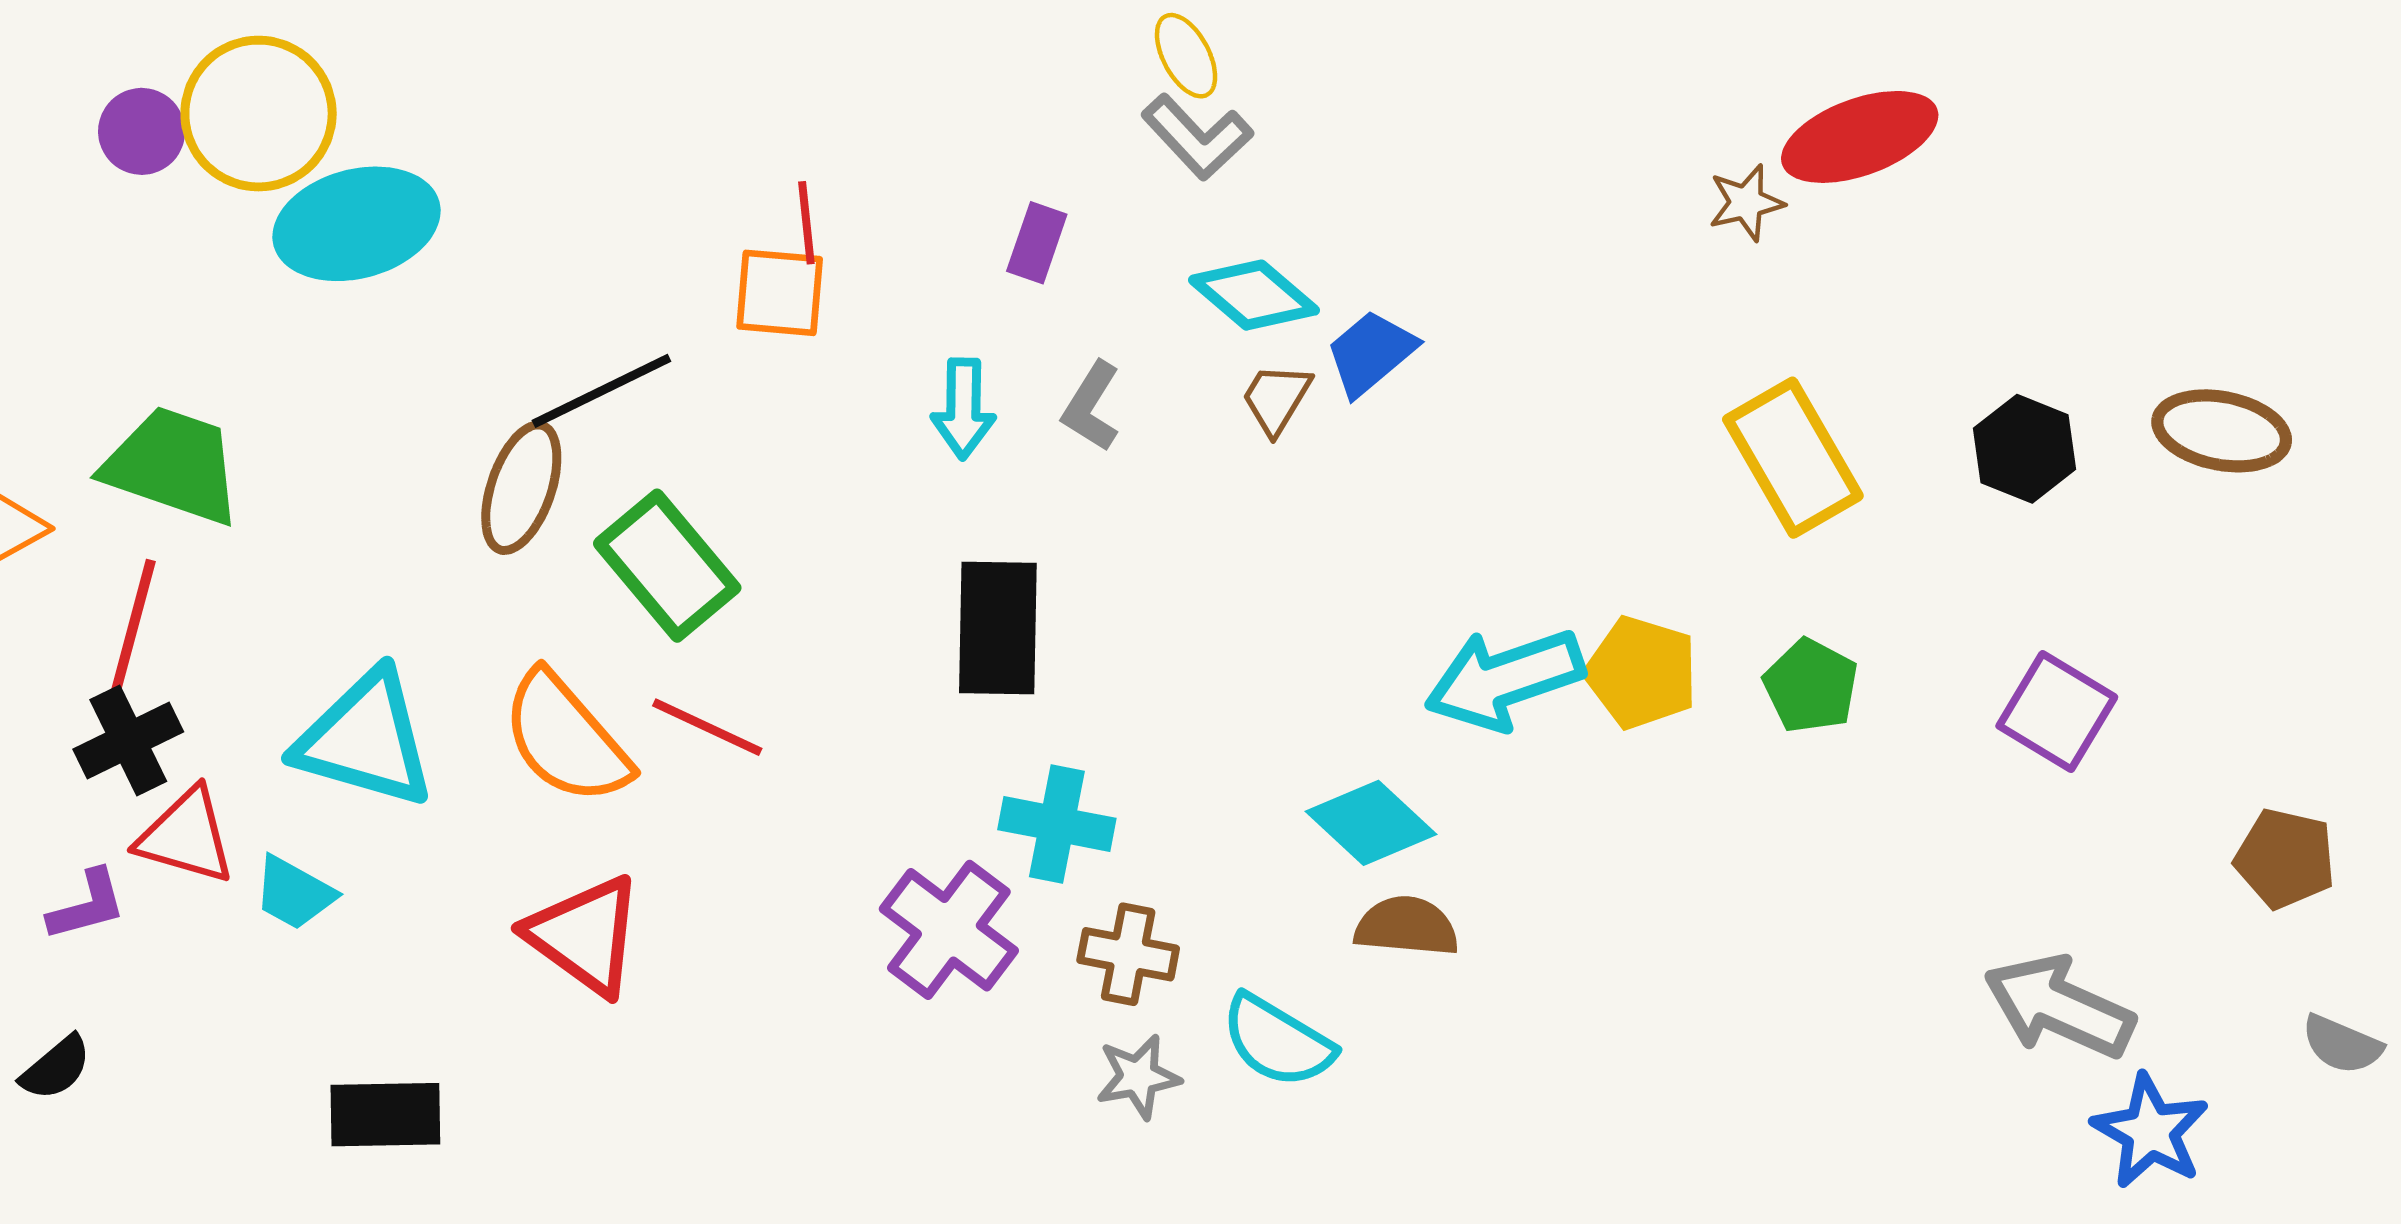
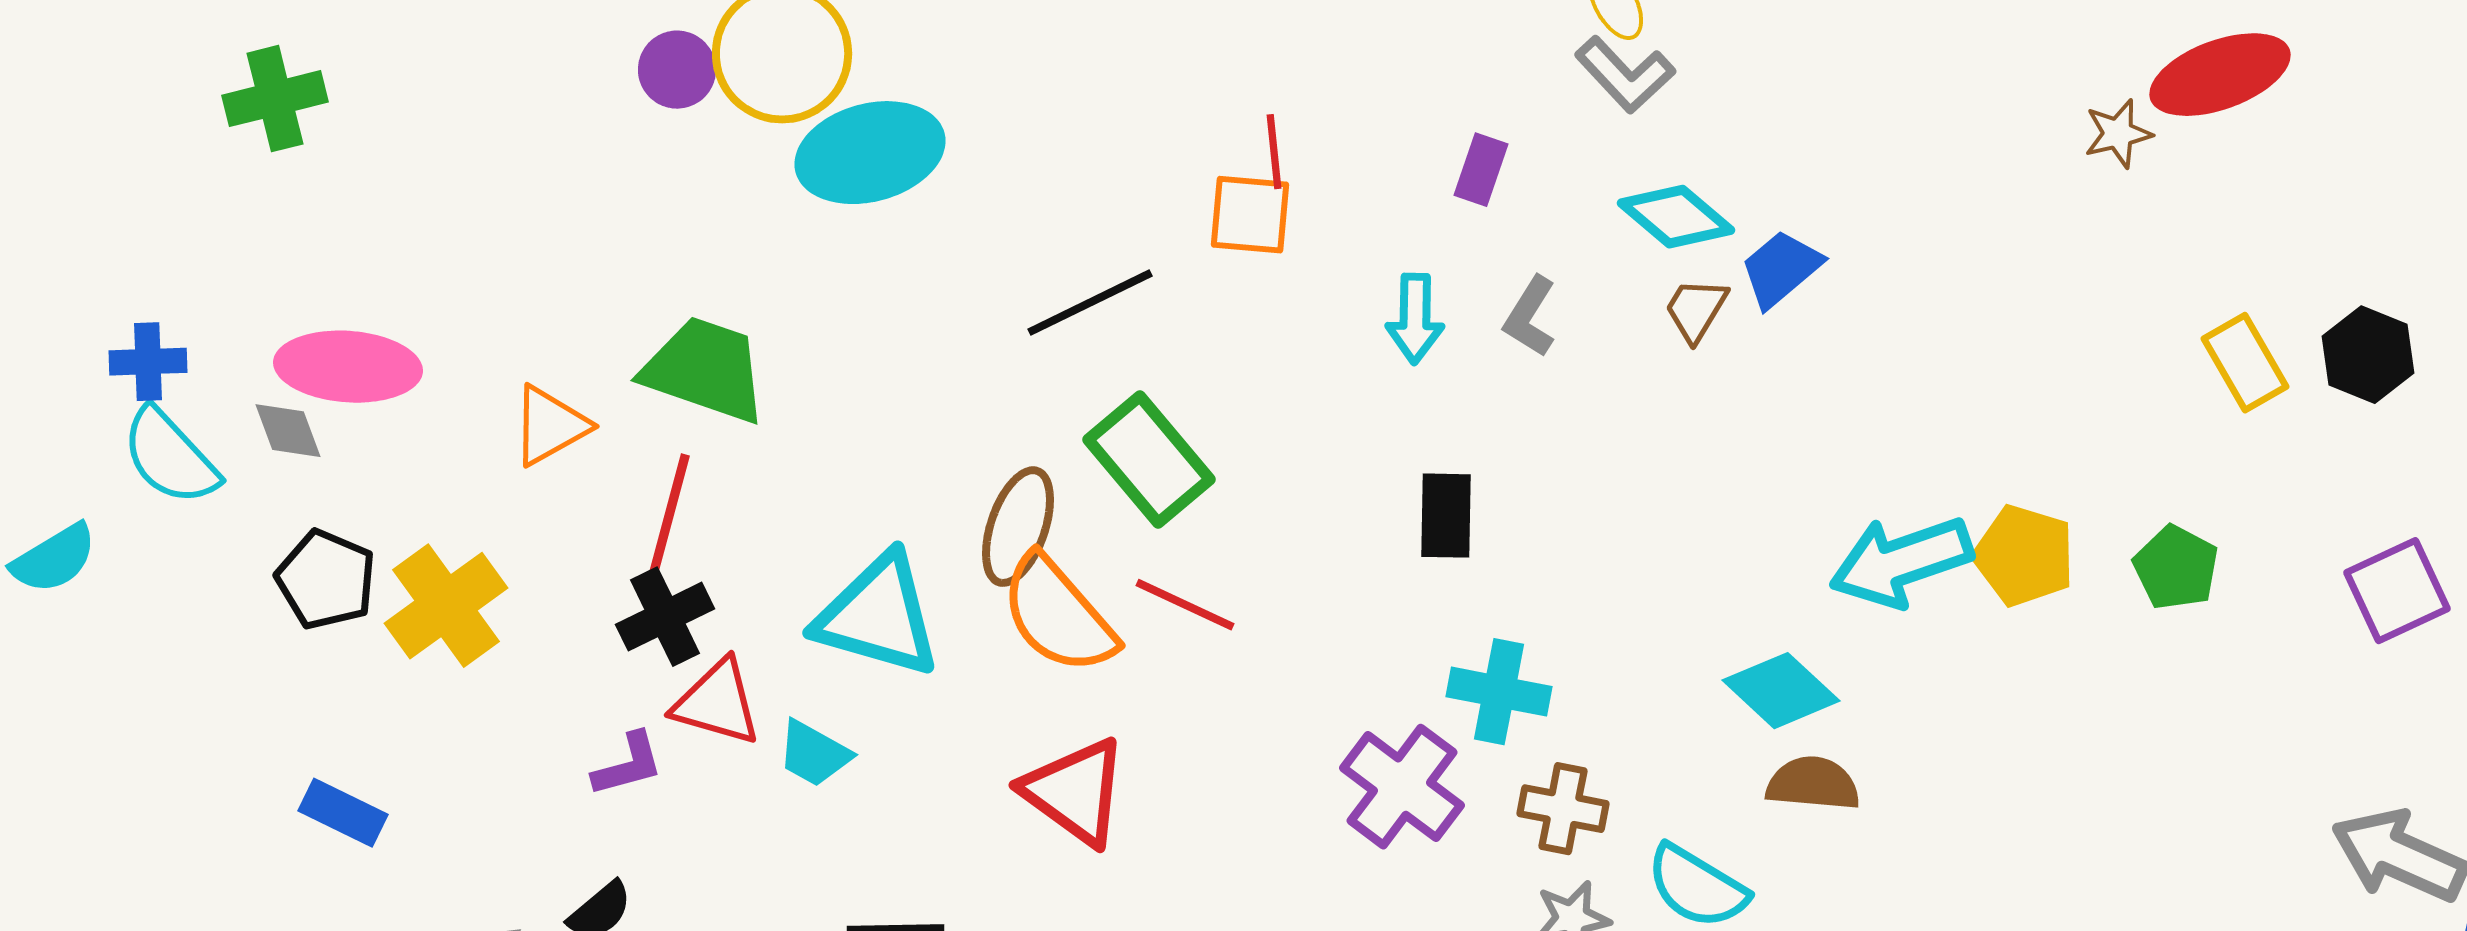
yellow rectangle: (1793, 458) -> (2245, 363), moved, size x0.7
brown ellipse: (521, 488) -> (1018, 527), moved
black rectangle: (998, 628) -> (1446, 516), size x0.7
purple square: (2057, 712) -> (2397, 591), turned 34

